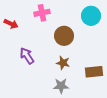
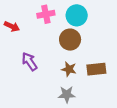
cyan circle: (91, 16) -> (77, 15), moved
brown rectangle: (94, 72) -> (96, 69), moved

